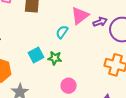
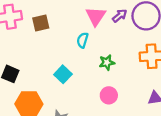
green star: (55, 58) -> (107, 62), moved

